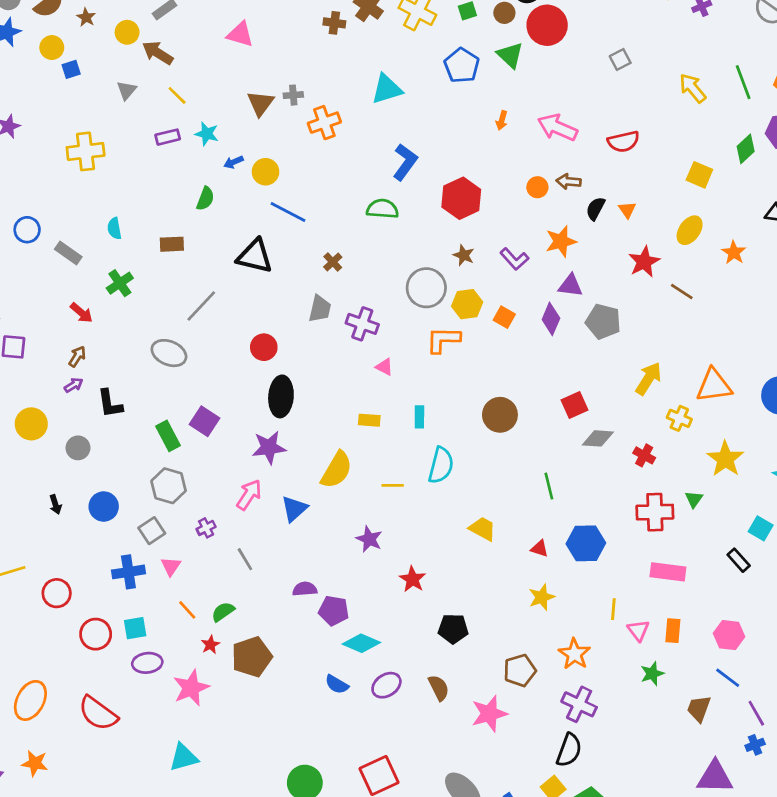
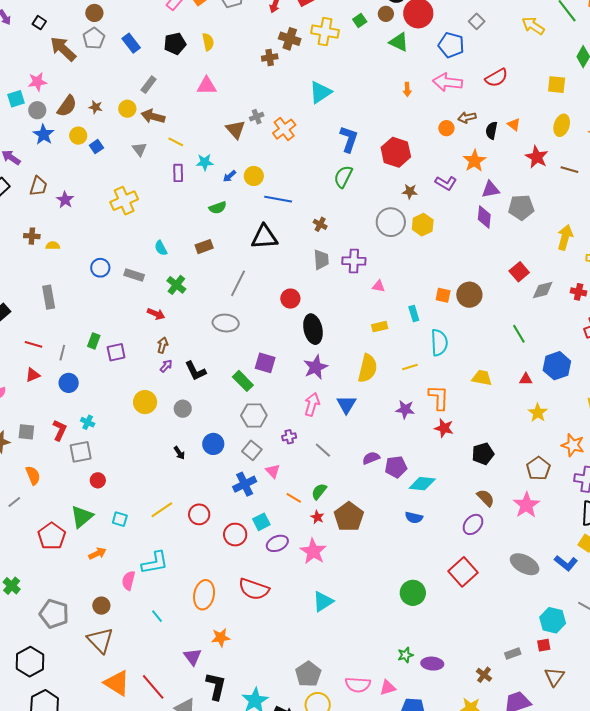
blue pentagon: (462, 65) -> (451, 45), moved
purple rectangle: (168, 137) -> (178, 173), turned -60
green semicircle: (205, 199) -> (218, 208), turned 66
green semicircle: (382, 209) -> (343, 177), turned -50
orange square: (504, 317) -> (443, 295), moved
orange L-shape: (443, 340) -> (439, 398), moved, turned 108
purple cross: (206, 528) -> (289, 437), turned 32
purple ellipse: (386, 685) -> (473, 524), moved

